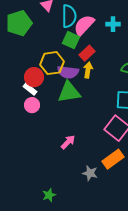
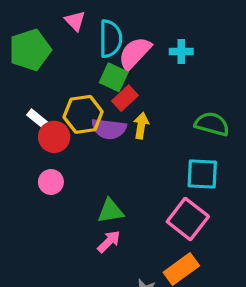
red rectangle: (87, 53) -> (125, 98), moved
white rectangle: (30, 89) -> (38, 119), moved
green triangle: (69, 92) -> (110, 211), moved, size x0.7

